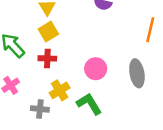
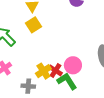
red cross: (47, 58) -> (55, 71), moved, turned 32
pink circle: (96, 69) -> (73, 65), moved

